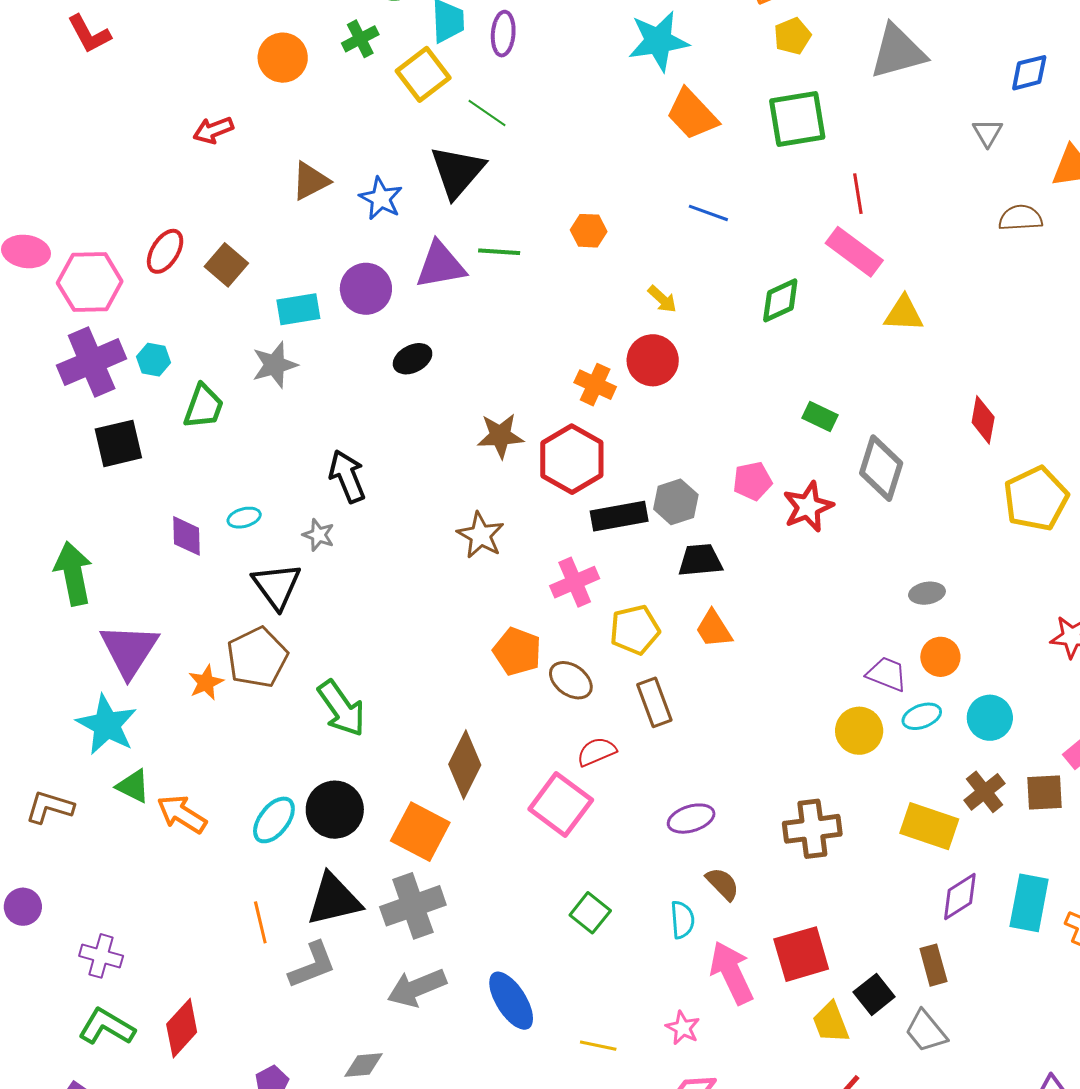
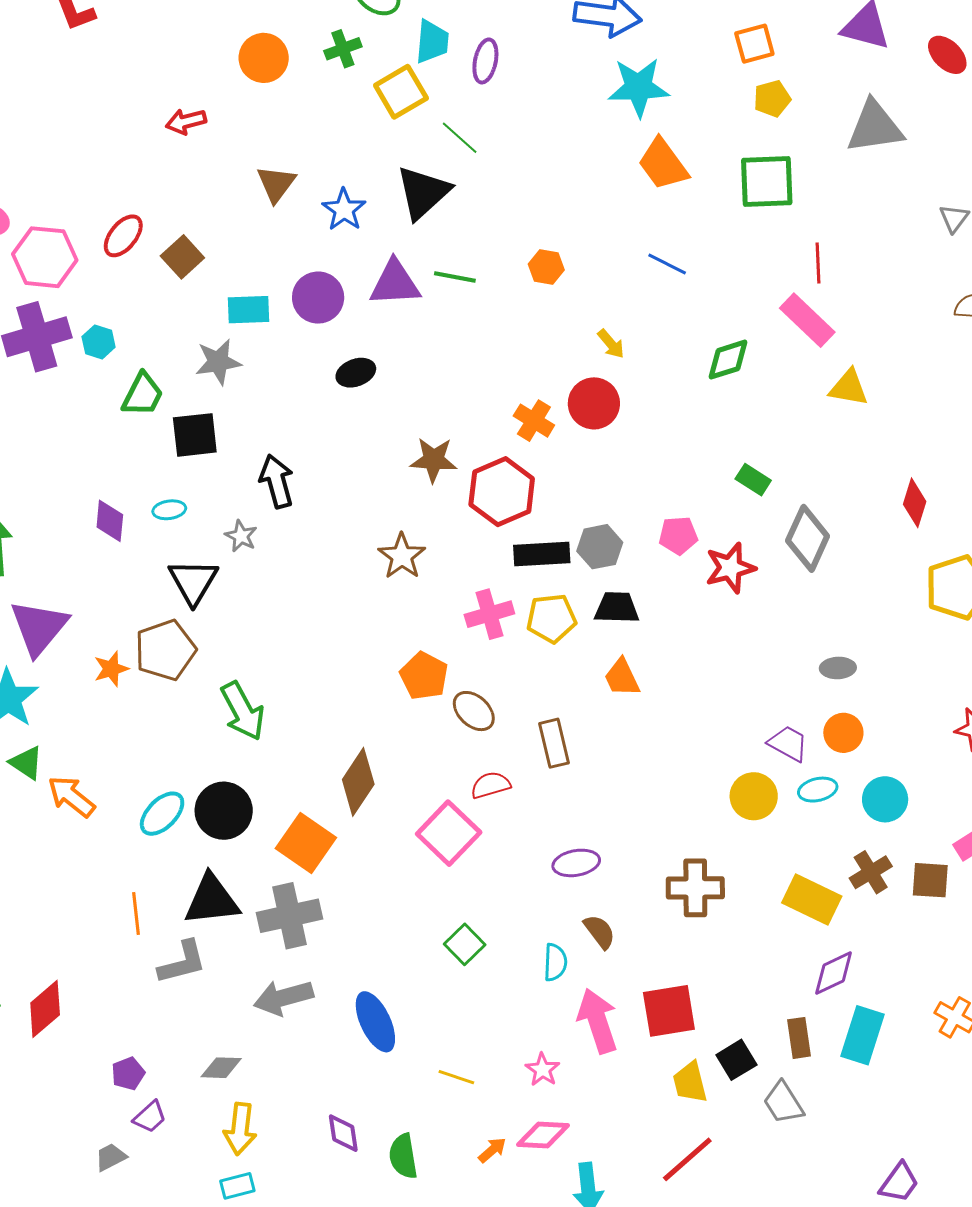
brown triangle: (310, 181) -> (276, 184), turned -33
black square: (118, 443) -> (195, 435), moved
yellow pentagon: (635, 630) -> (551, 618), moved
cyan rectangle: (1029, 903) -> (863, 1035), moved

